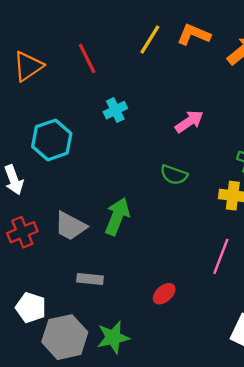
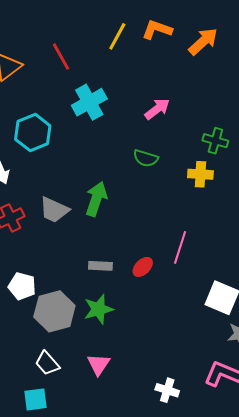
cyan cross: (115, 110) -> (89, 102), size x1.6
pink line: (221, 256) -> (180, 247), moved
gray rectangle: (90, 279) -> (100, 266), moved

